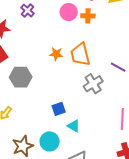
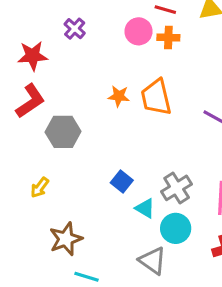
gray cross: (93, 84) -> (177, 188), moved
blue square: (59, 109) -> (122, 182), turned -32
cyan circle: (50, 141) -> (176, 228), moved

